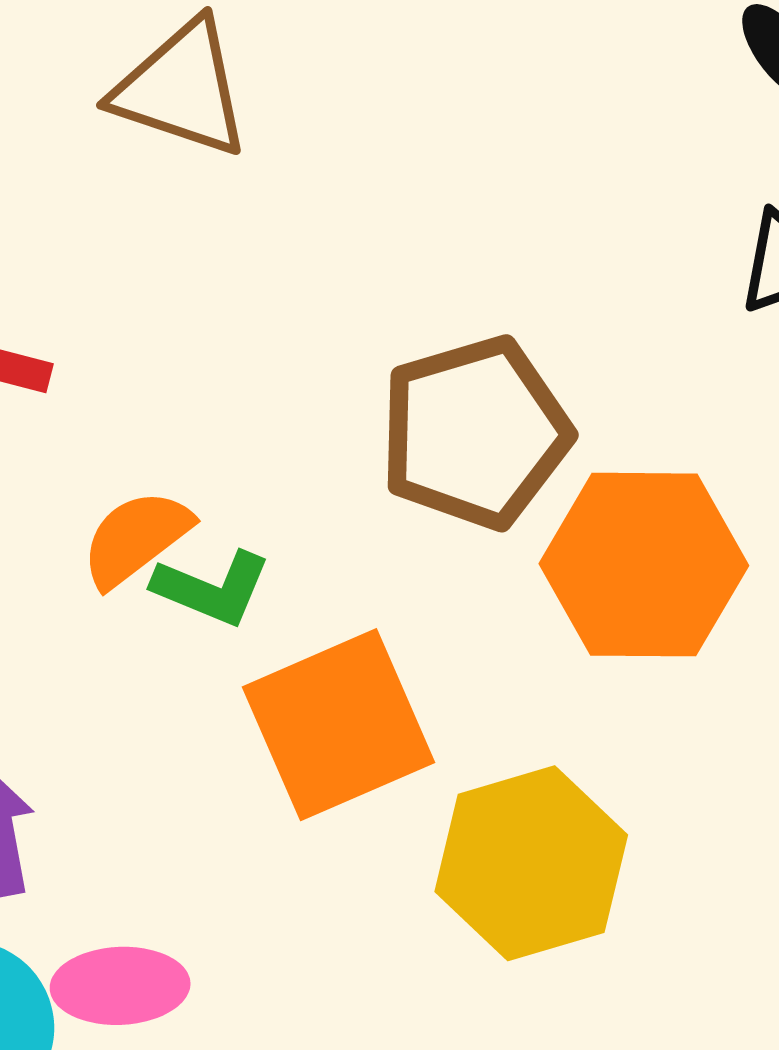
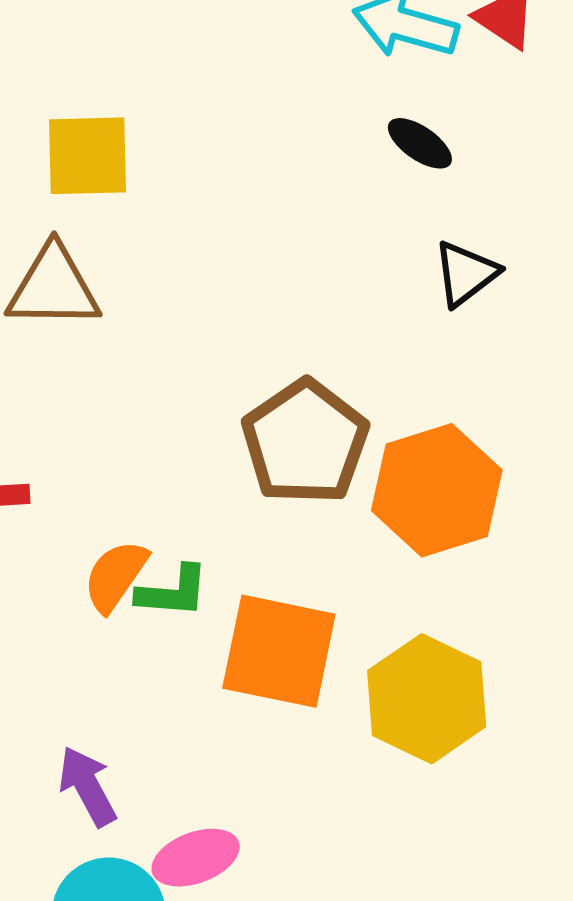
orange square: (339, 725) -> (279, 651), turned -37

